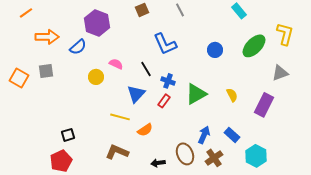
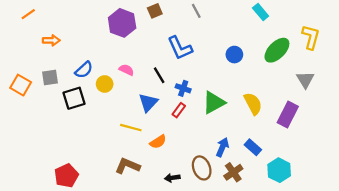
purple hexagon: (97, 23) -> (122, 23), moved
orange arrow: (47, 37) -> (51, 40), size x0.7
blue semicircle: (78, 47) -> (84, 70), moved
gray triangle: (280, 73) -> (305, 80), turned -42
yellow semicircle: (232, 95) -> (253, 104), size x1.5
black square: (68, 135) -> (74, 98), moved, size x1.5

